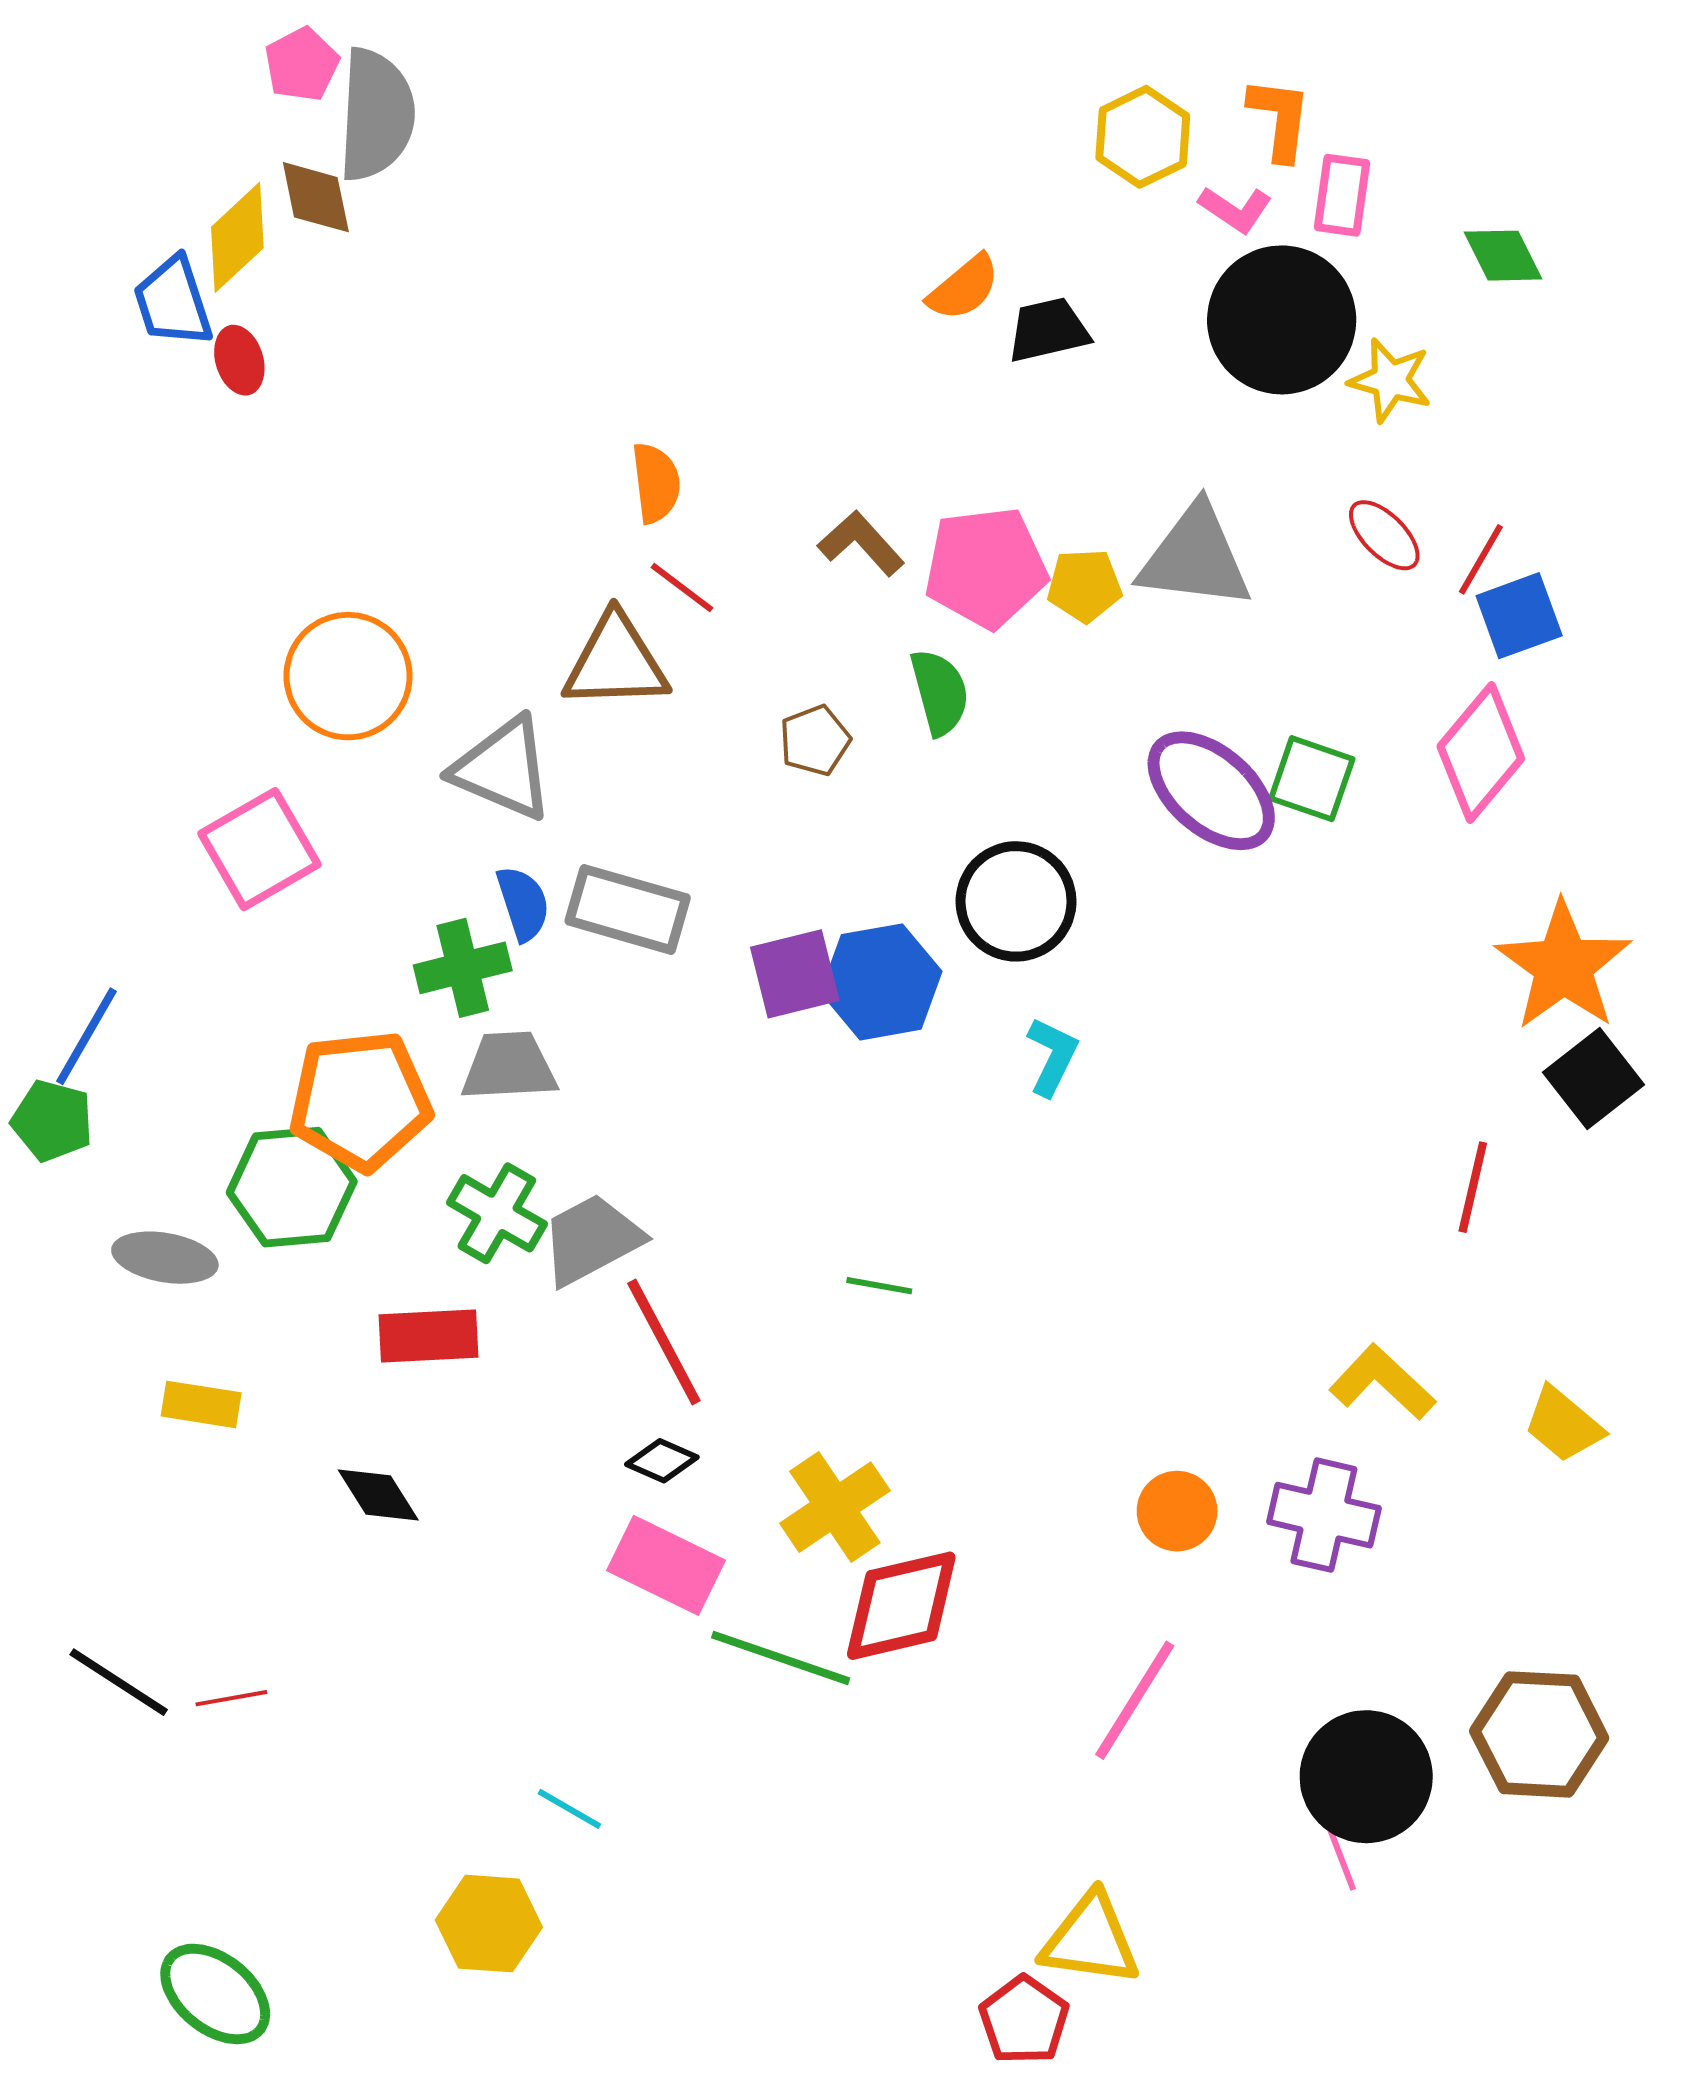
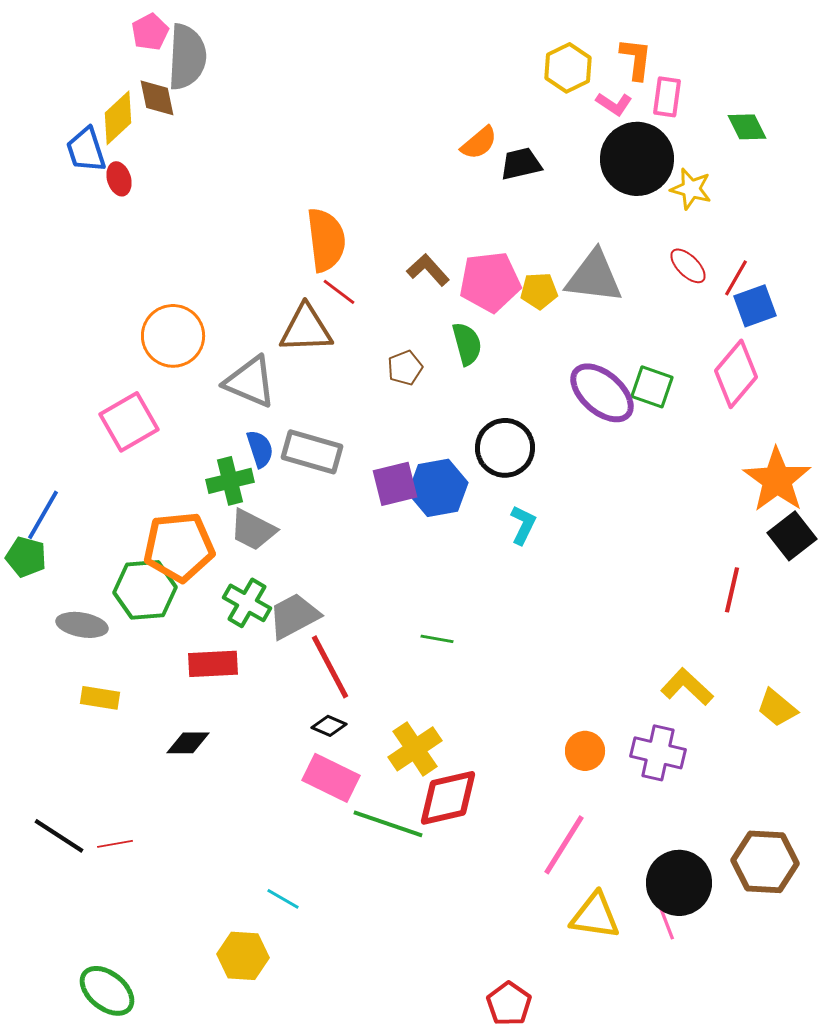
orange semicircle: (656, 483) -> (326, 240), size x1.6
gray trapezoid: (509, 1066) -> (253, 530), turned -150
black diamond: (378, 1495) -> (188, 743), turned -57
yellow triangle: (1090, 1940) -> (595, 916), moved

